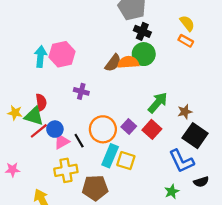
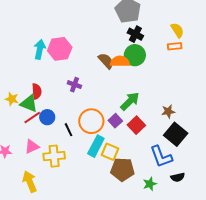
orange rectangle: (186, 41) -> (175, 46), turned -40
brown semicircle: (113, 63) -> (106, 61), turned -84
green arrow: (158, 103) -> (130, 101), moved
pink triangle: (62, 141) -> (32, 147), moved
brown pentagon: (95, 188) -> (122, 169), moved

